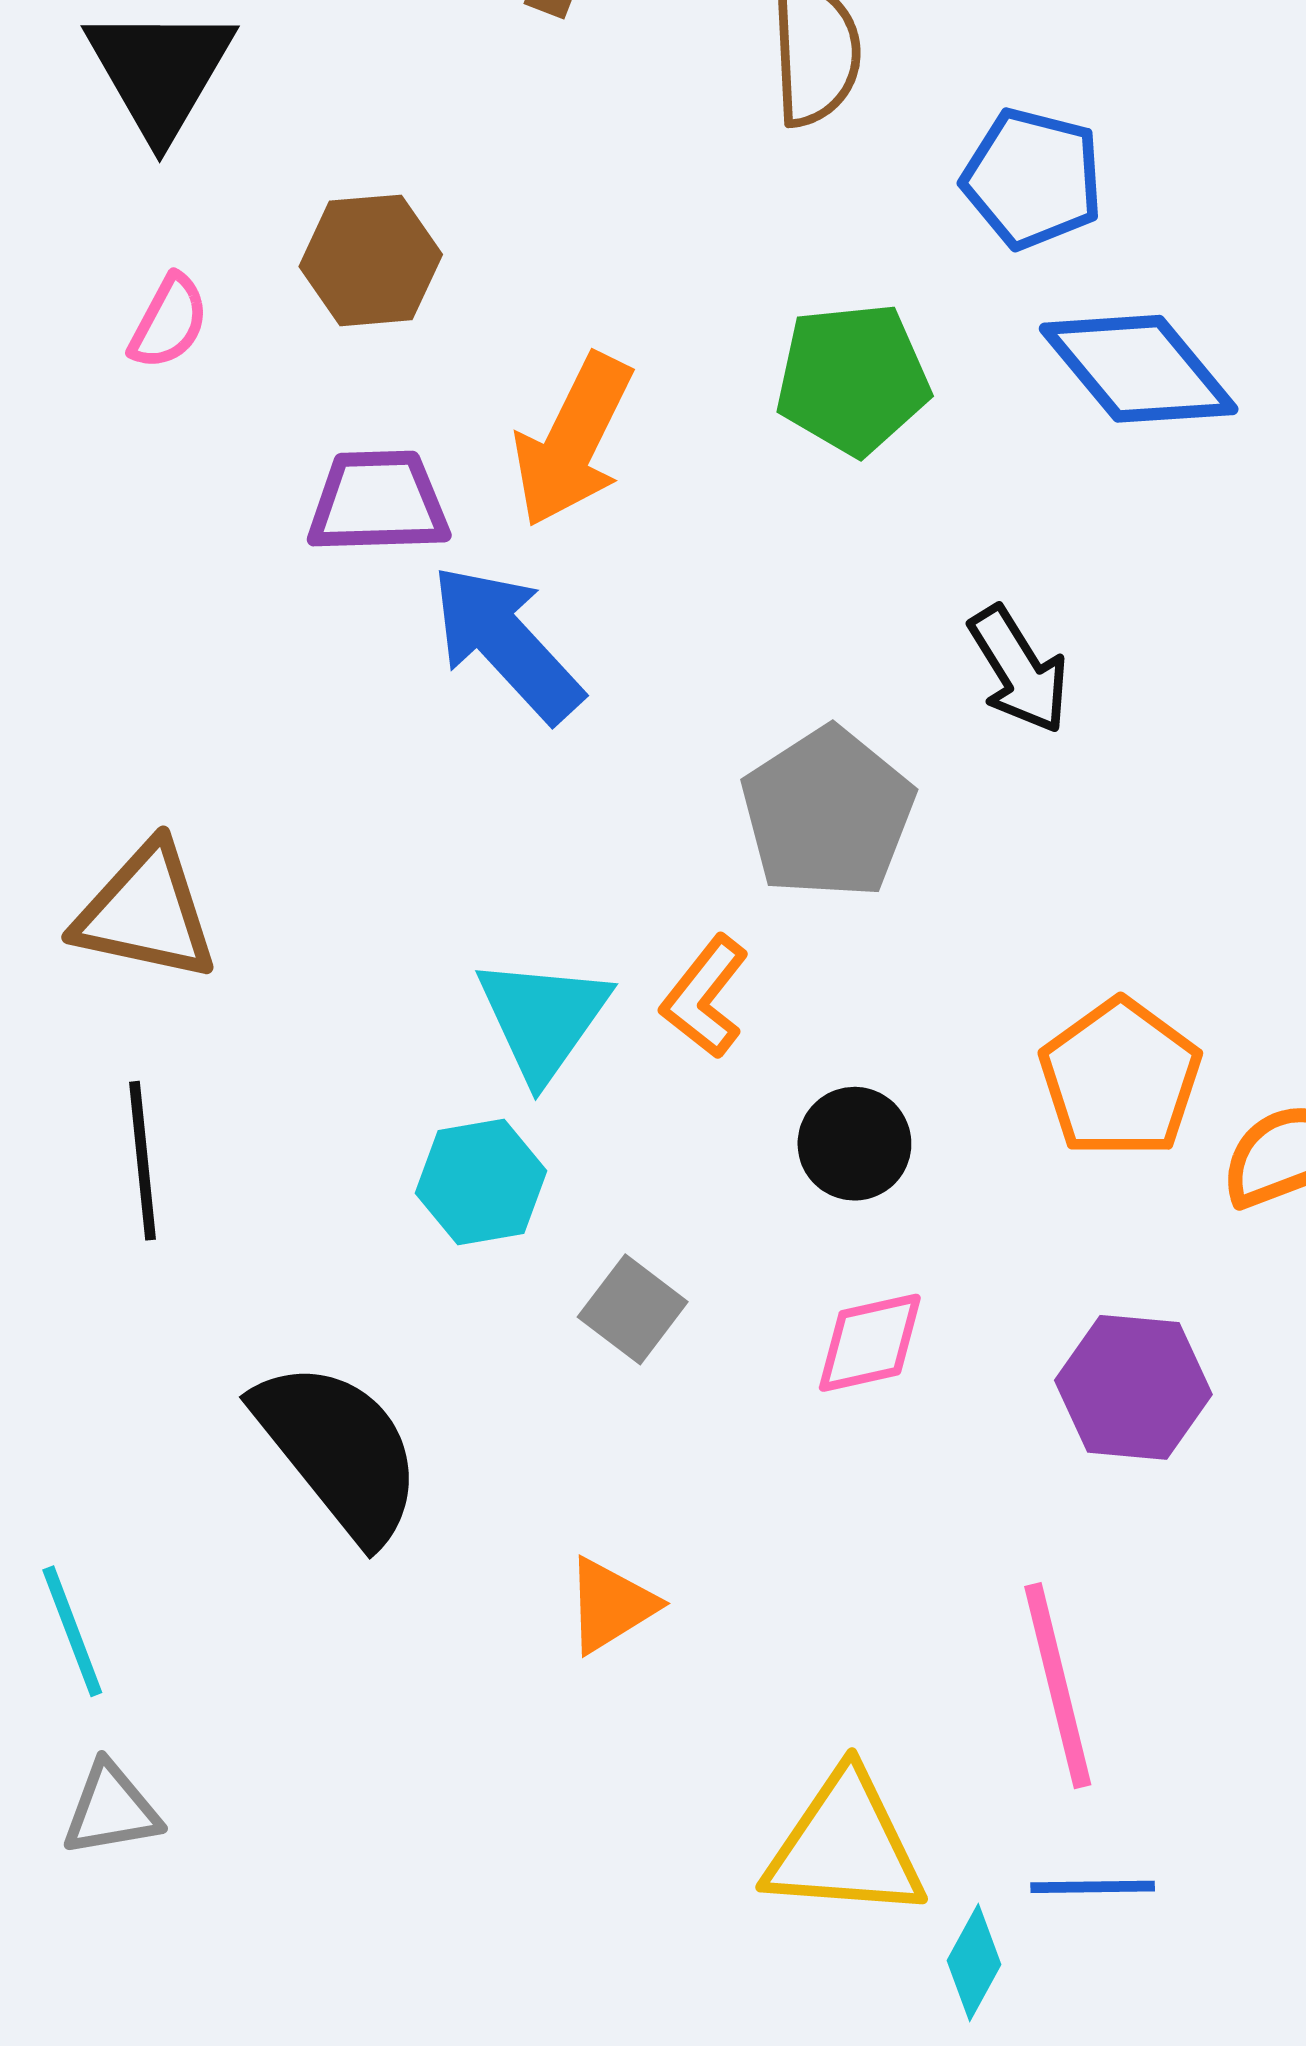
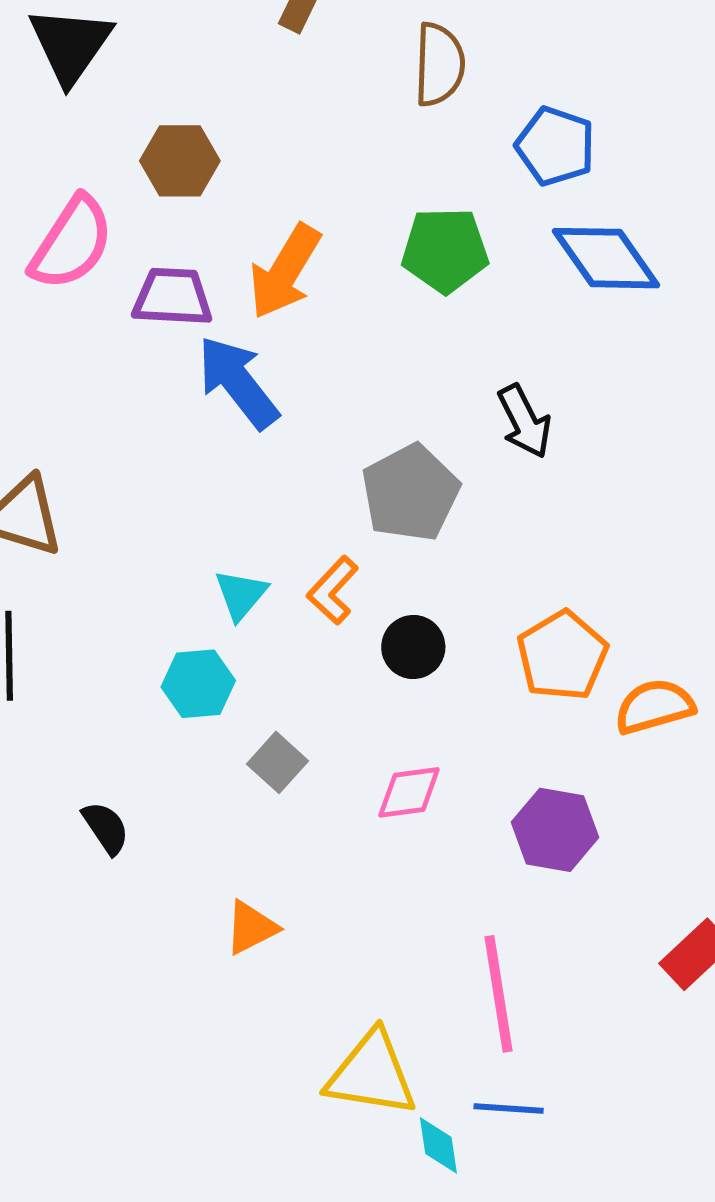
pink semicircle: (169, 322) -> (72, 243), moved, size x1.8
cyan triangle: (543, 1018) -> (241, 595), size x0.7
black circle: (854, 1144) -> (413, 647), moved
black semicircle: (339, 1451) -> (106, 828), size x0.5
cyan diamond: (974, 1963) -> (438, 1145), turned -42

